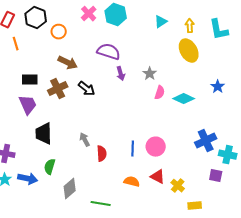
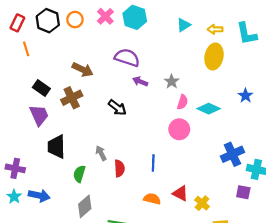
yellow arrow: (190, 26) -> (215, 29), turned -88
orange circle: (59, 32) -> (75, 20), moved
yellow ellipse: (189, 51) -> (214, 56), turned 40
purple arrow: (121, 74) -> (140, 81), turned 128
black rectangle: (30, 80) -> (41, 88), turned 35
black arrow: (87, 89) -> (117, 108), moved
pink circle: (156, 147) -> (179, 129), moved
green semicircle: (50, 167) -> (79, 174), moved

